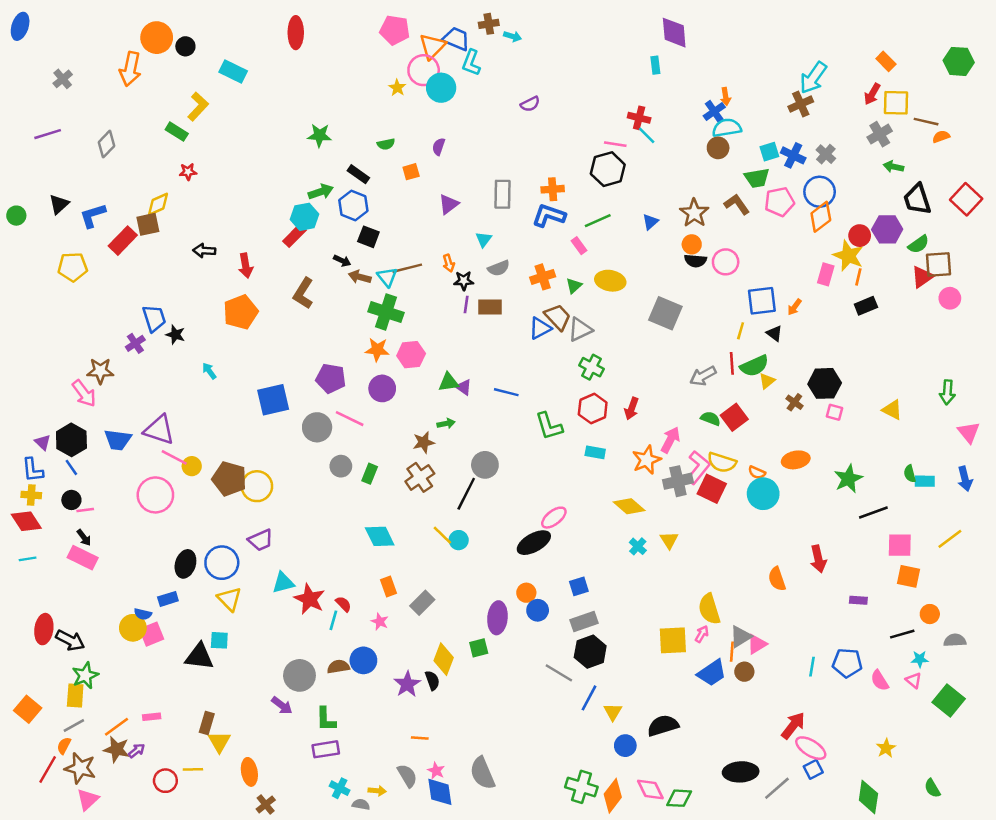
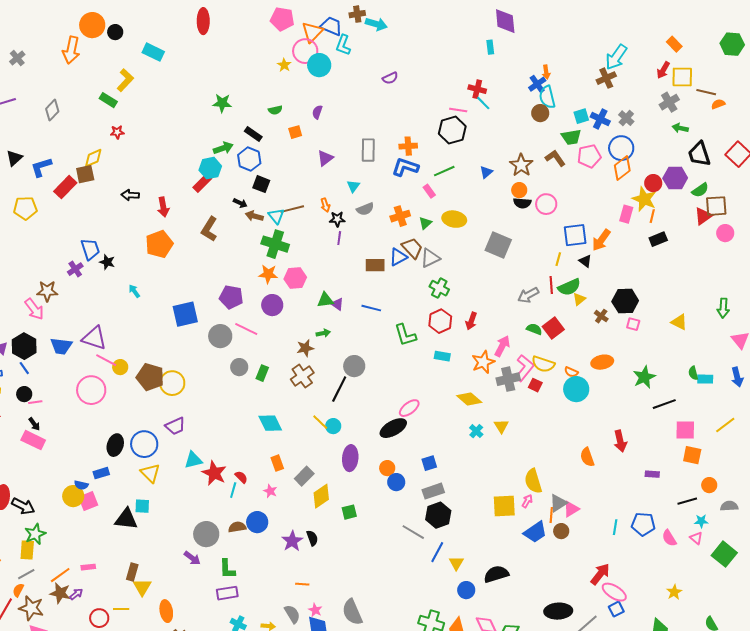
cyan arrow: (513, 36) -> (376, 24), size x1.5
cyan semicircle: (727, 128) -> (547, 97), turned -95
brown rectangle: (490, 307) -> (375, 265), moved
orange arrow: (794, 307) -> (601, 240), size x1.6
red square: (712, 489) -> (535, 385), size x0.6
purple ellipse: (497, 618) -> (350, 458), moved
yellow diamond: (444, 659) -> (321, 496), moved, turned 35

